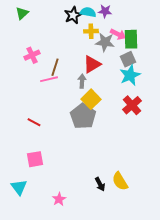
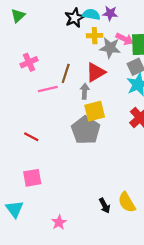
brown line: (55, 67) -> (66, 73), moved
yellow square: (91, 99) -> (95, 111), turned 30

